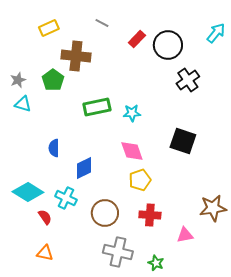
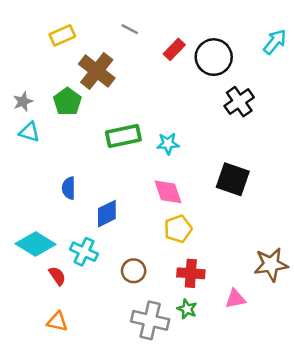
brown cross: (76, 56) -> (97, 71), turned 32
brown circle: (105, 213) -> (134, 271), size x0.7
green star: (156, 263) -> (187, 309), moved

